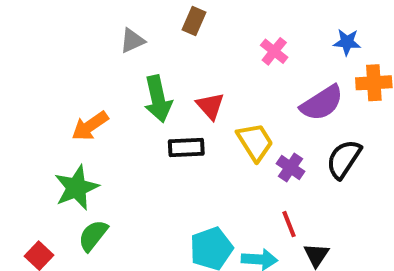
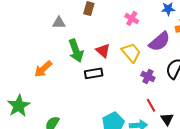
gray triangle: (132, 41) -> (59, 23), turned 32
yellow trapezoid: (255, 142) -> (131, 53), moved
green star: (76, 188) -> (19, 106), moved

